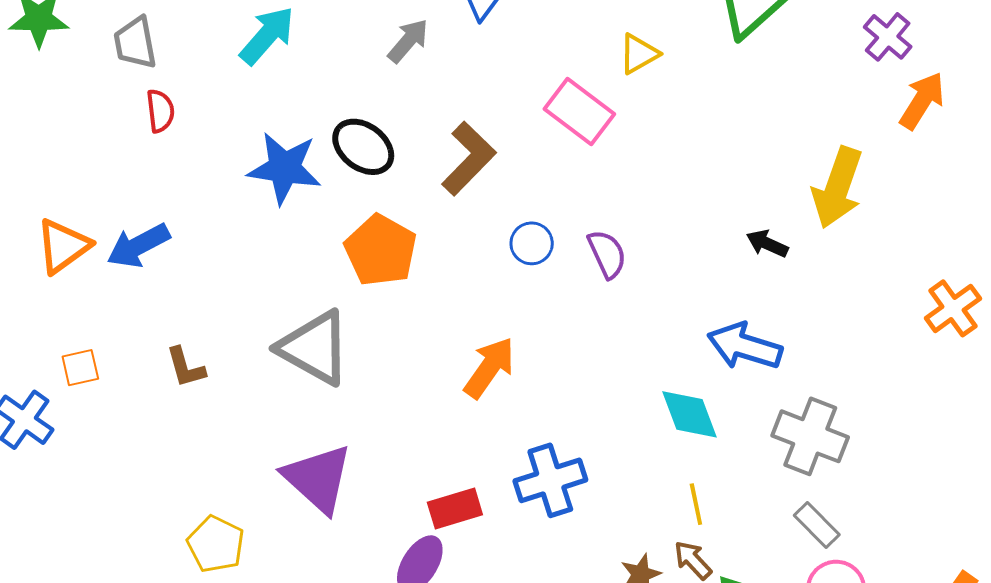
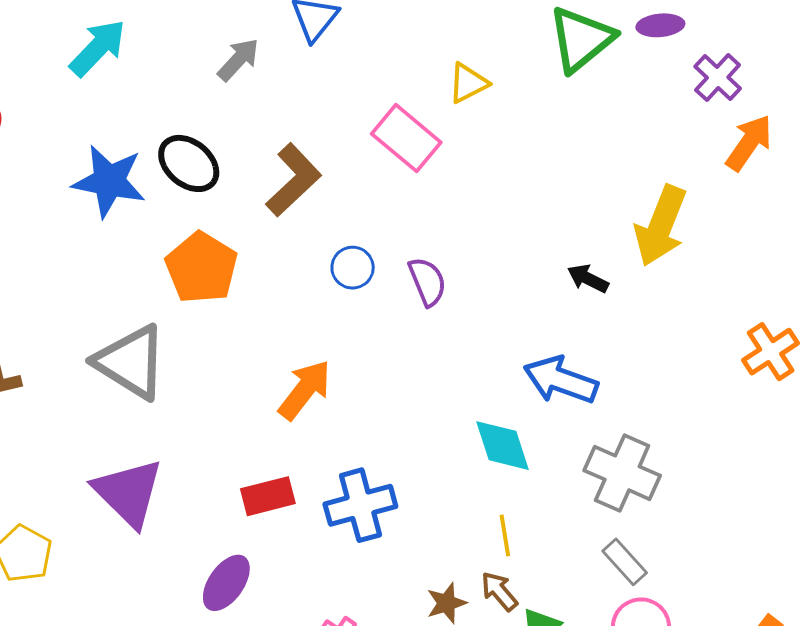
red rectangle: (455, 509) -> (268, 496), moved

